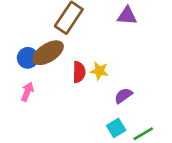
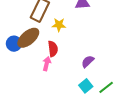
yellow star: (99, 71) -> (59, 25), moved
pink arrow: (27, 92) -> (47, 64), moved

